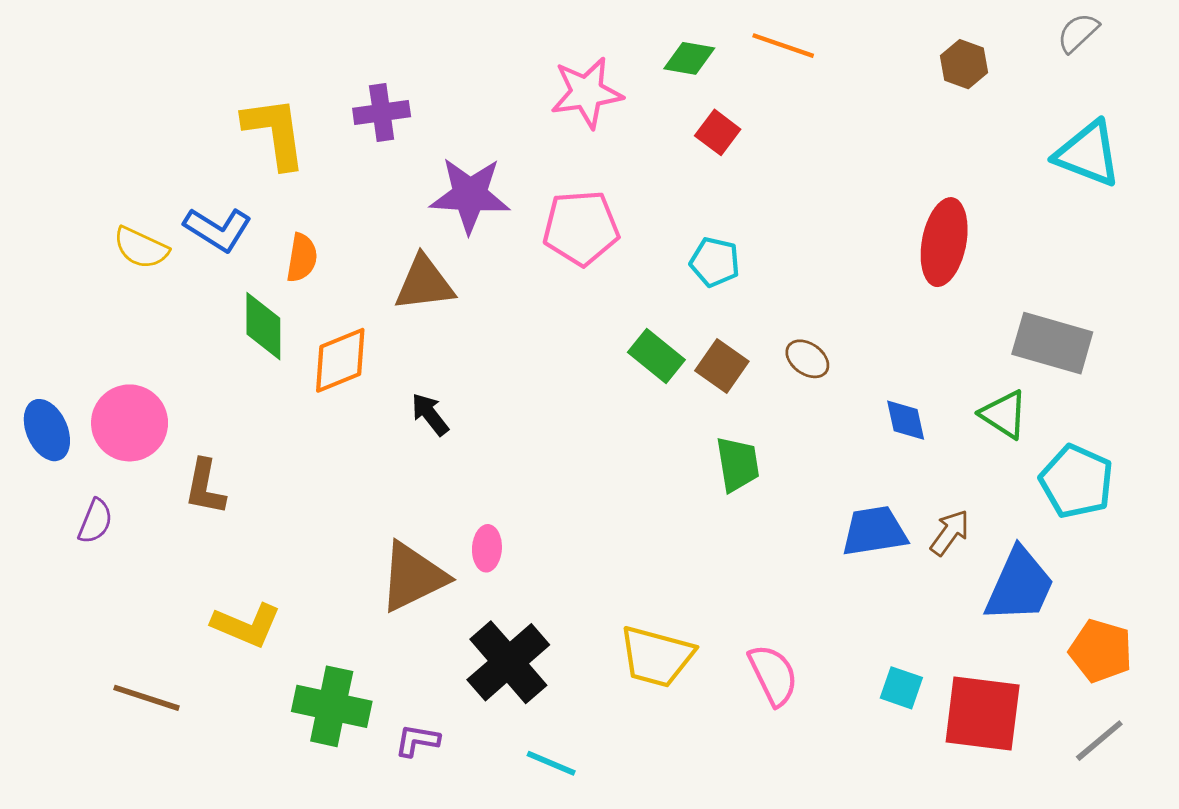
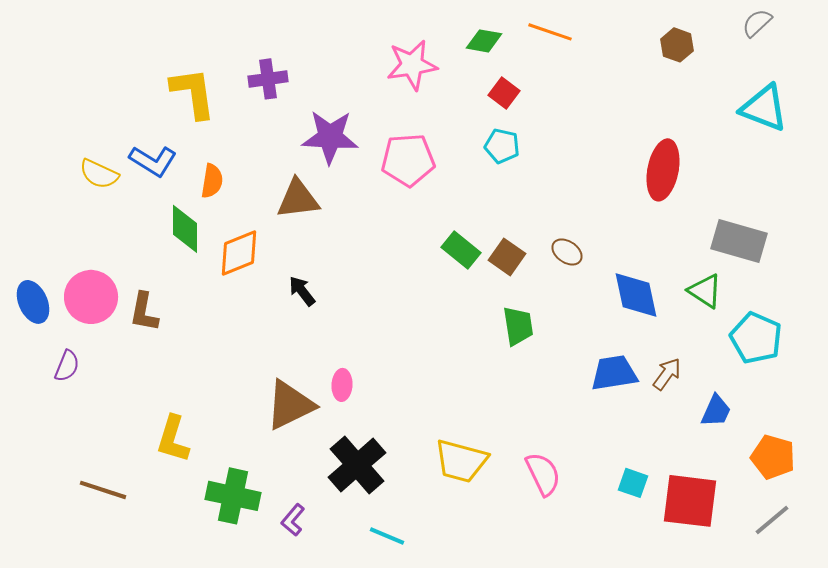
cyan pentagon: (715, 262) -> (502, 146), moved
blue diamond: (906, 420) -> (636, 295), size x1.6
brown L-shape: (205, 487) -> (144, 312), moved
blue trapezoid: (1020, 585) -> (716, 411), size x0.6
yellow L-shape: (246, 625) -> (173, 439), turned 84
purple L-shape: (417, 741) -> (293, 520), turned -60

